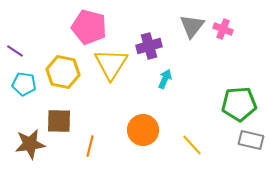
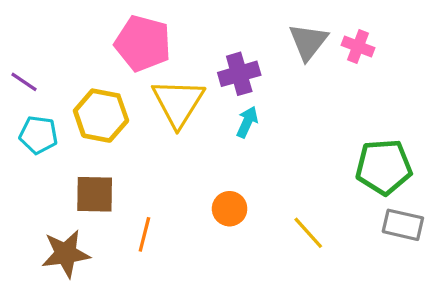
cyan arrow: (165, 79) -> (247, 122), moved
orange circle: (143, 130) -> (230, 209), size x0.7
brown star: (30, 144) -> (66, 254), moved

